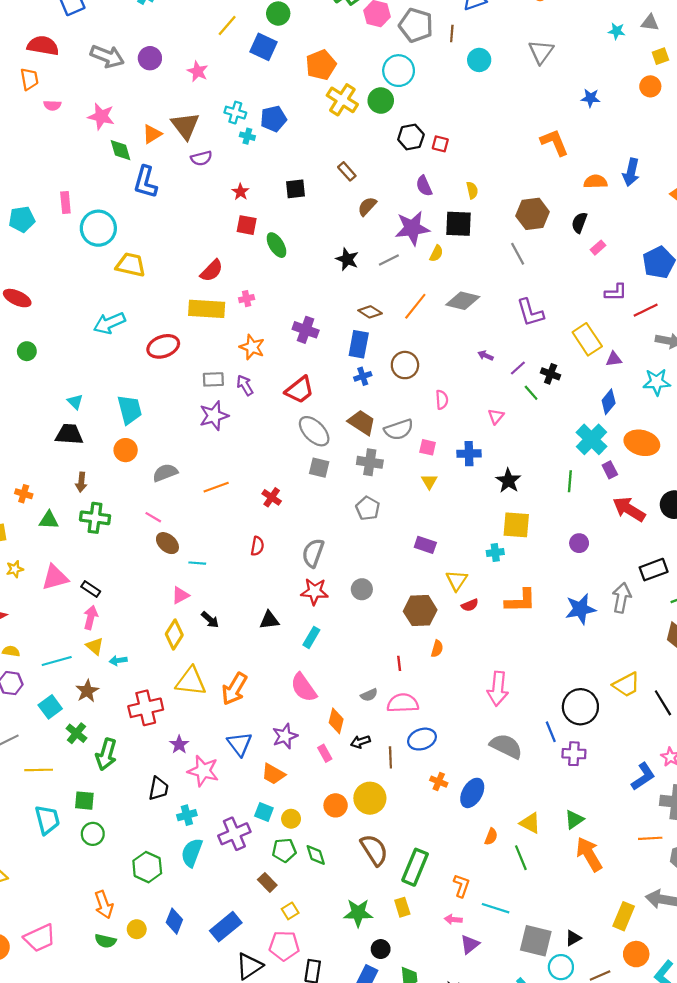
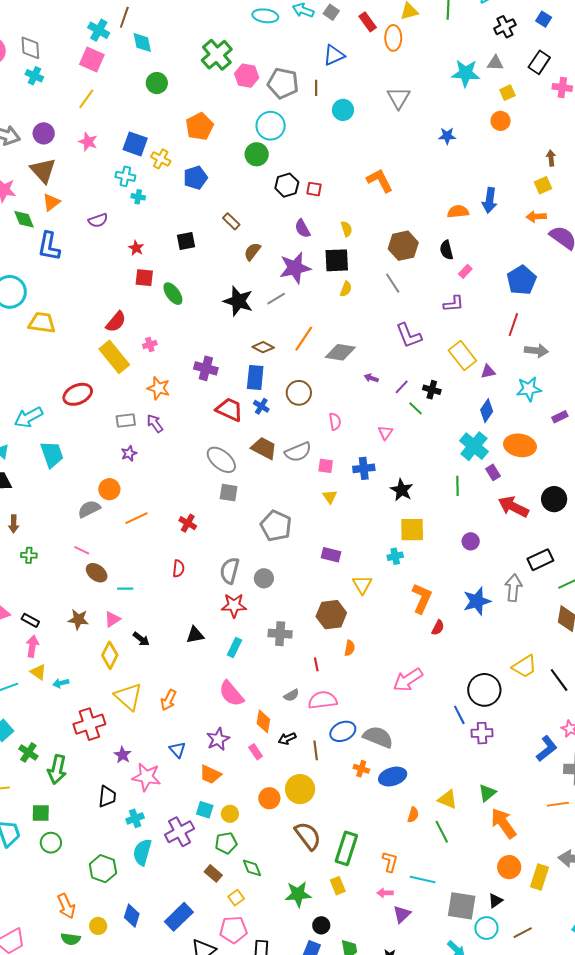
yellow line: (227, 25) -> (86, 99), moved
cyan star: (617, 31) -> (466, 73), size x1.8
blue square: (264, 47) -> (135, 144), moved
yellow cross: (342, 100) -> (161, 159), moved, size x0.7
blue pentagon: (273, 119) -> (195, 178), moved
brown triangle: (185, 126) -> (43, 170), moved
orange L-shape: (554, 142) -> (380, 181), moved
black semicircle: (579, 223) -> (446, 250), turned -30
yellow semicircle: (436, 253) -> (346, 289), moved
black star: (347, 259) -> (238, 301), size x1.4
purple L-shape: (616, 292) -> (454, 304), moved
gray diamond: (463, 301) -> (340, 352), moved
yellow rectangle: (207, 309) -> (114, 357), turned 52
red line: (646, 310) -> (513, 325), turned -40
cyan arrow: (109, 323) -> (29, 417), moved
blue cross: (363, 376) -> (261, 406), turned -35
red trapezoid: (300, 390) -> (229, 410), moved, turned -112
purple star: (214, 416) -> (129, 453), size x0.6
orange circle: (126, 450) -> (109, 489), moved
gray cross: (370, 462) -> (280, 634), moved
gray pentagon: (368, 508) -> (276, 526), size x1.4
green cross: (95, 518) -> (29, 555), size x0.6
gray circle: (362, 589) -> (264, 578), moved
orange L-shape: (520, 601) -> (422, 598), turned -60
red semicircle: (470, 605) -> (438, 628), moved, turned -35
yellow triangle: (191, 681) -> (128, 697), turned 40
orange arrow: (234, 689) -> (169, 700), size x0.7
pink arrow: (498, 689) -> (408, 680), turned 56
brown star: (87, 691) -> (78, 619), moved, turned -30
blue triangle: (240, 744) -> (177, 750), size x0.7
gray semicircle: (506, 746) -> (378, 737), moved
blue ellipse: (472, 793) -> (393, 777), turned 48
green diamond: (316, 855) -> (252, 868), moved
orange circle: (636, 954) -> (509, 867), moved

